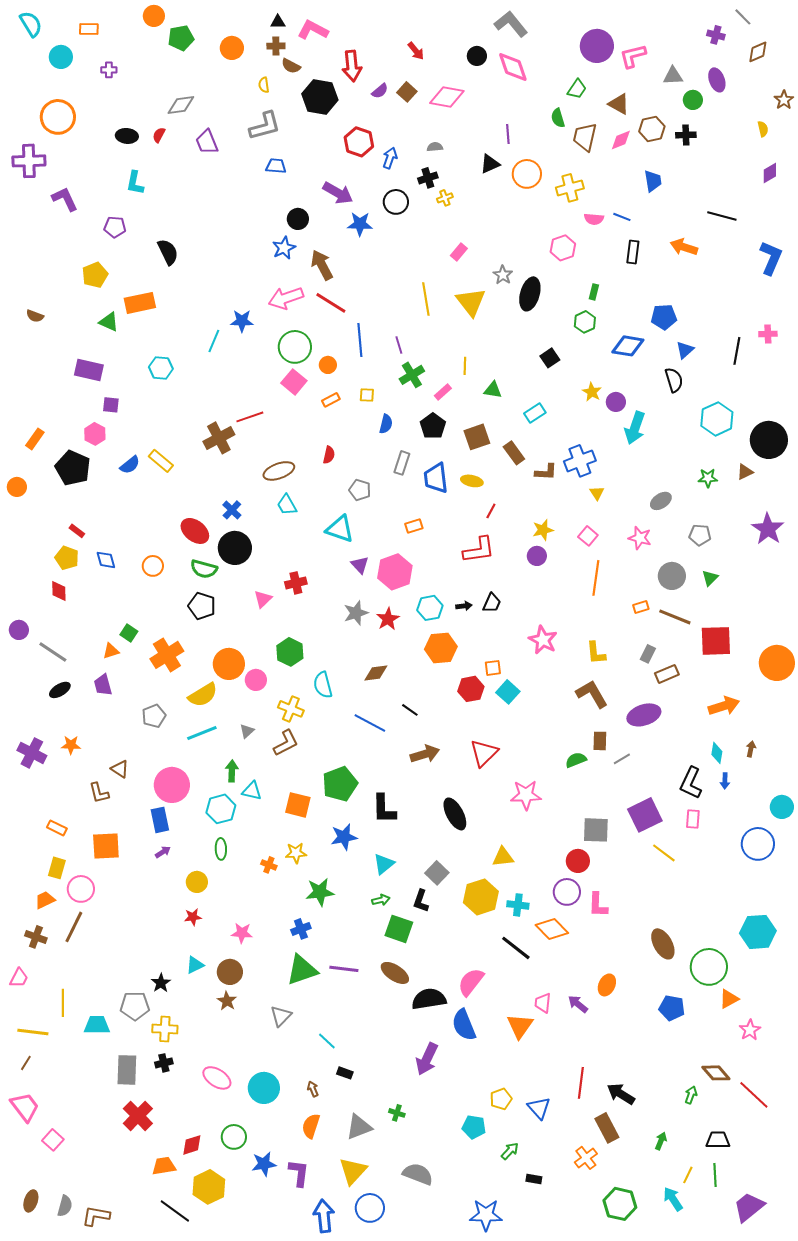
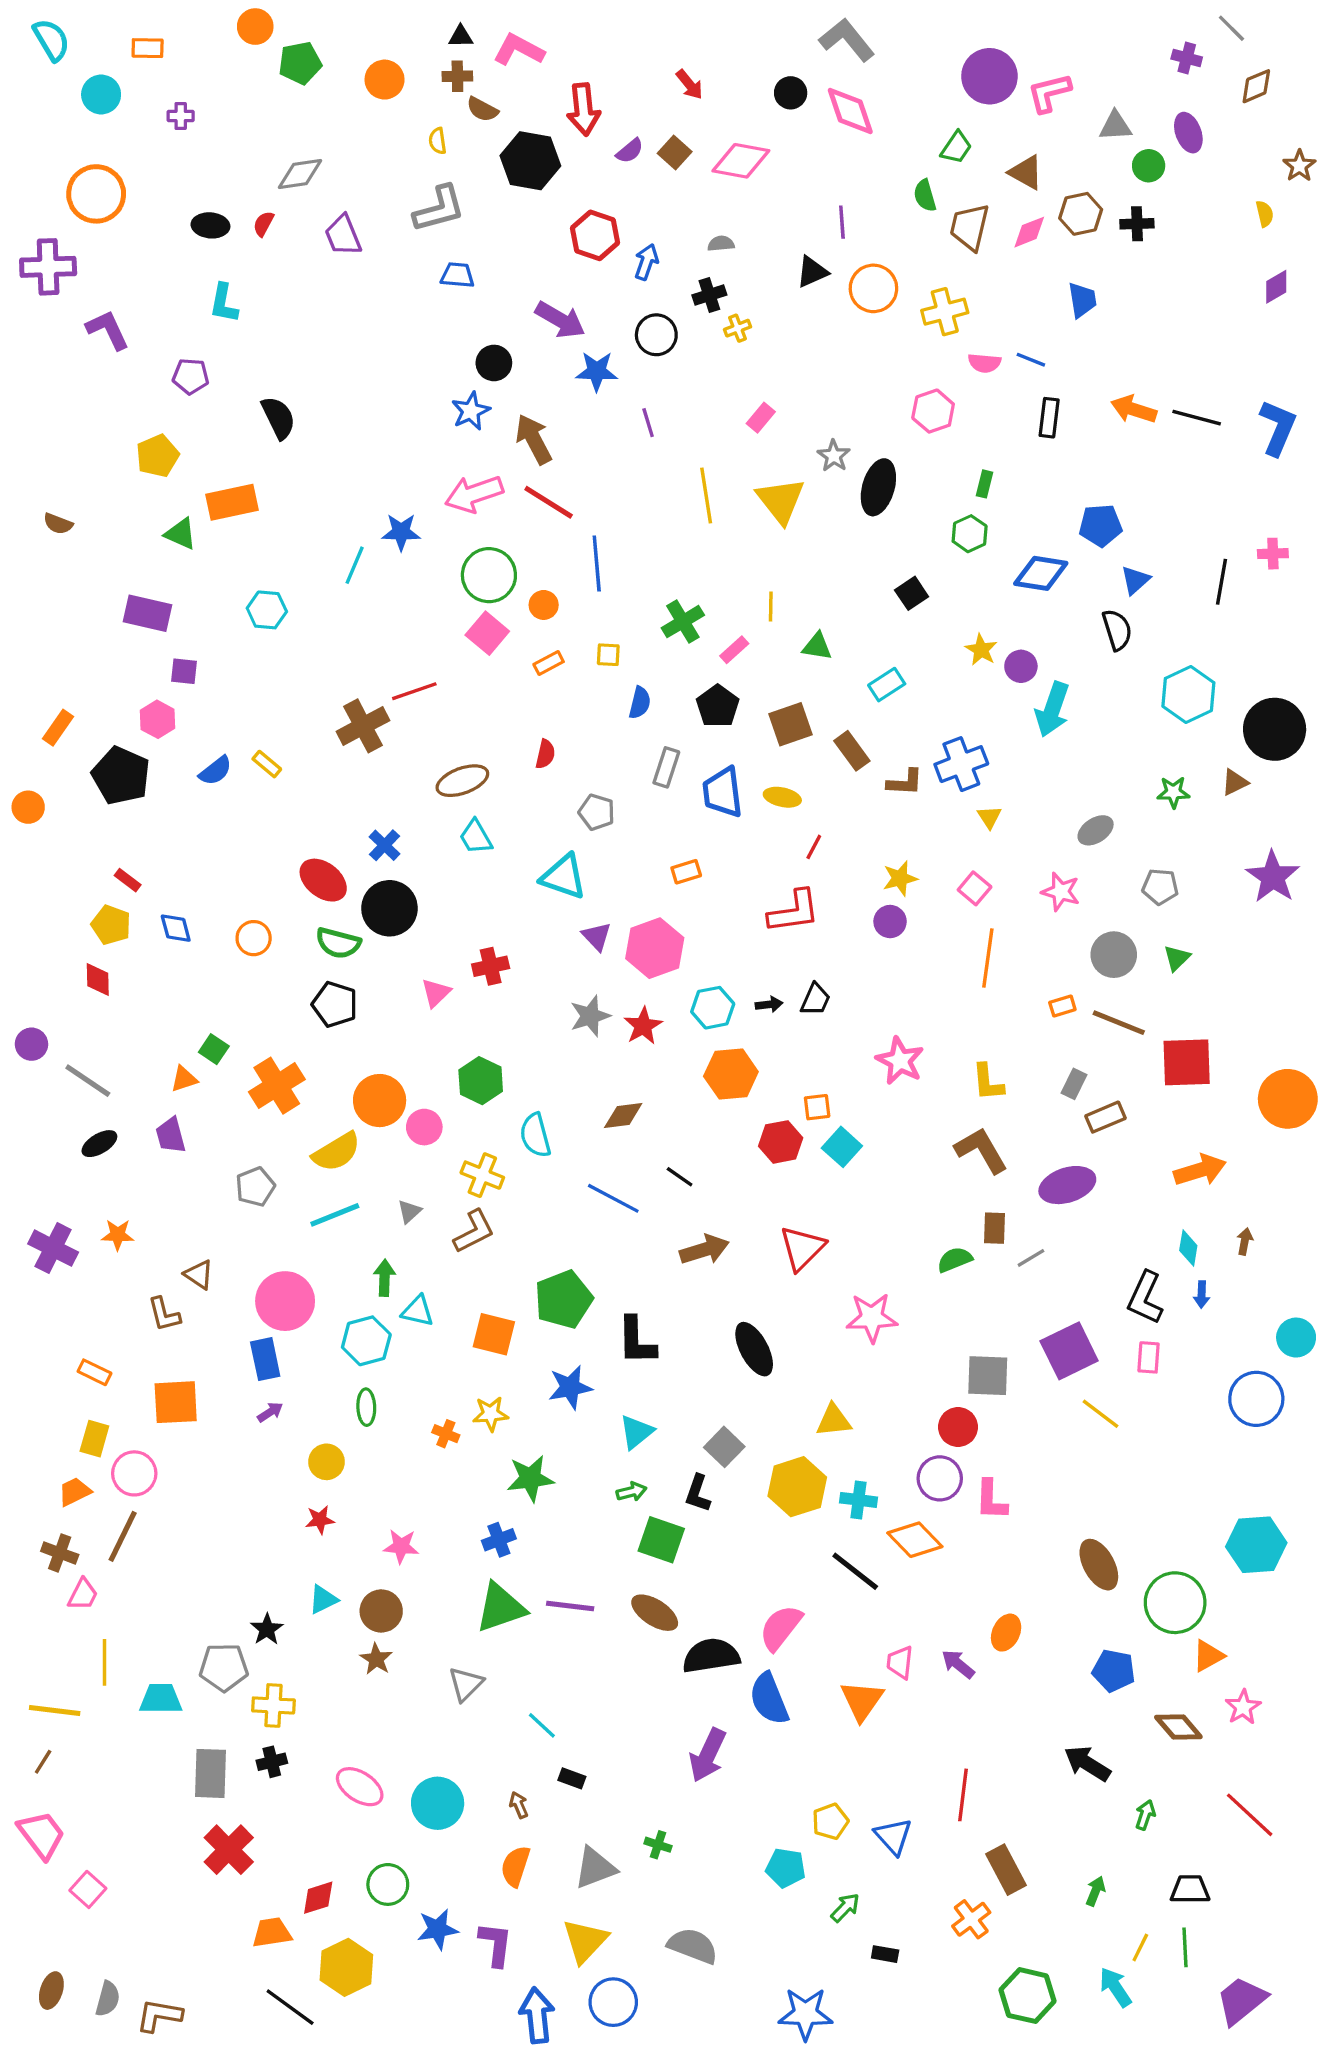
black line: (722, 216) -> (1197, 418), moved
purple line: (399, 345) -> (648, 423), moved
yellow rectangle: (161, 461) -> (267, 764), size x0.7
pink trapezoid: (19, 978) -> (83, 1594), moved
brown diamond: (716, 1073) -> (1178, 1727), moved
black arrow: (621, 1094) -> (1087, 1763), moved

